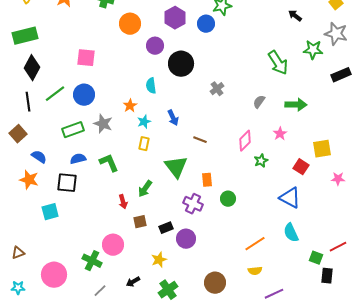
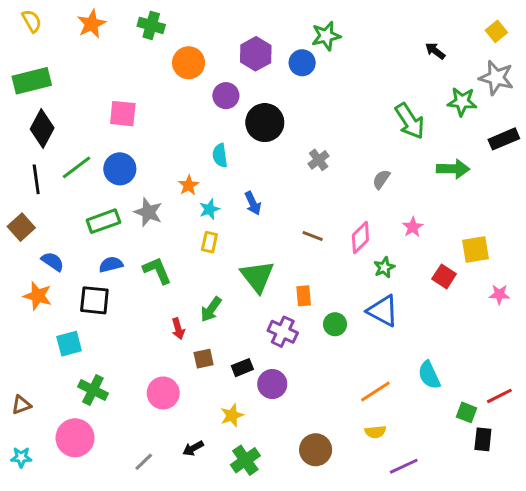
green arrow: (296, 105) -> (453, 169), moved
brown line: (200, 140) -> (313, 236), moved
blue triangle: (290, 198) -> (383, 311), moved
green cross: (92, 261) -> (93, 390), moved

